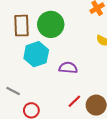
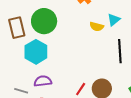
purple semicircle: (68, 68) -> (43, 81), moved

